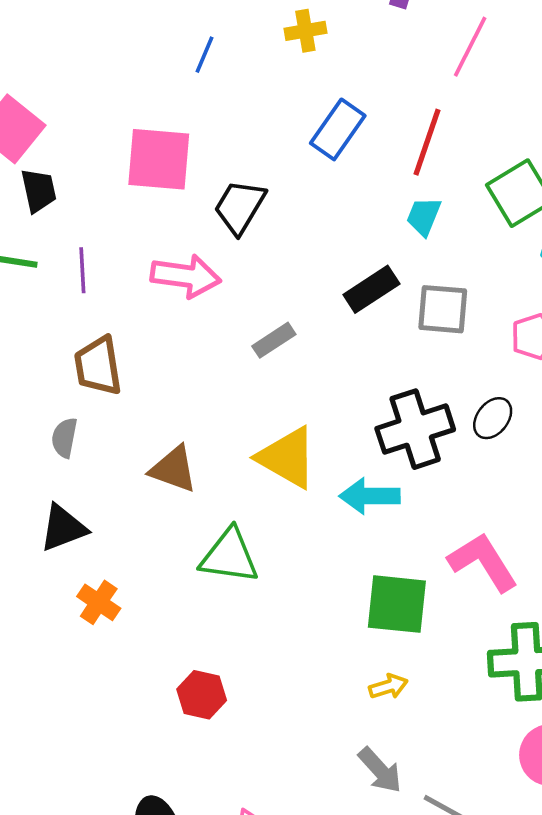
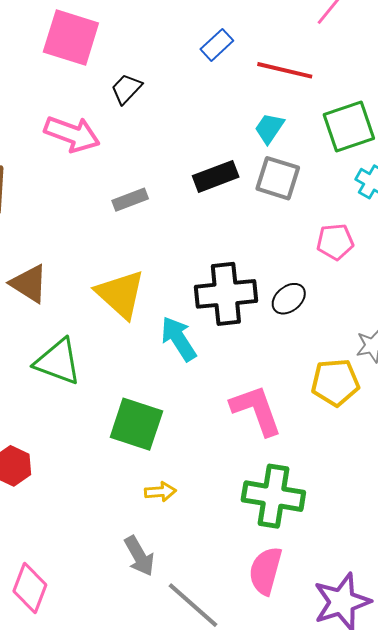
blue rectangle: (338, 129) -> (217, 45), size x0.7
red line: (427, 142) -> (285, 70), turned 72
black trapezoid: (240, 207) -> (126, 89), size x0.7
gray square: (443, 309) -> (278, 178), moved
cyan arrow: (370, 496) -> (179, 339), turned 45
green square: (397, 604) -> (136, 424), moved

